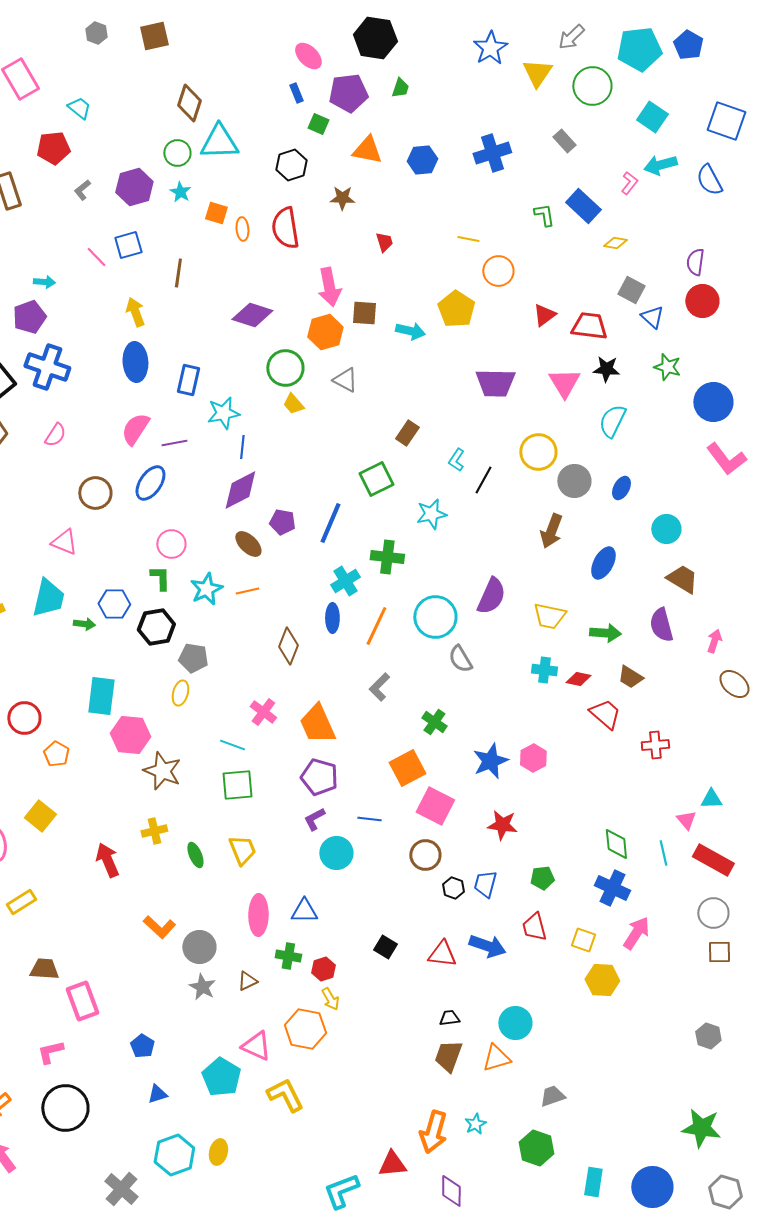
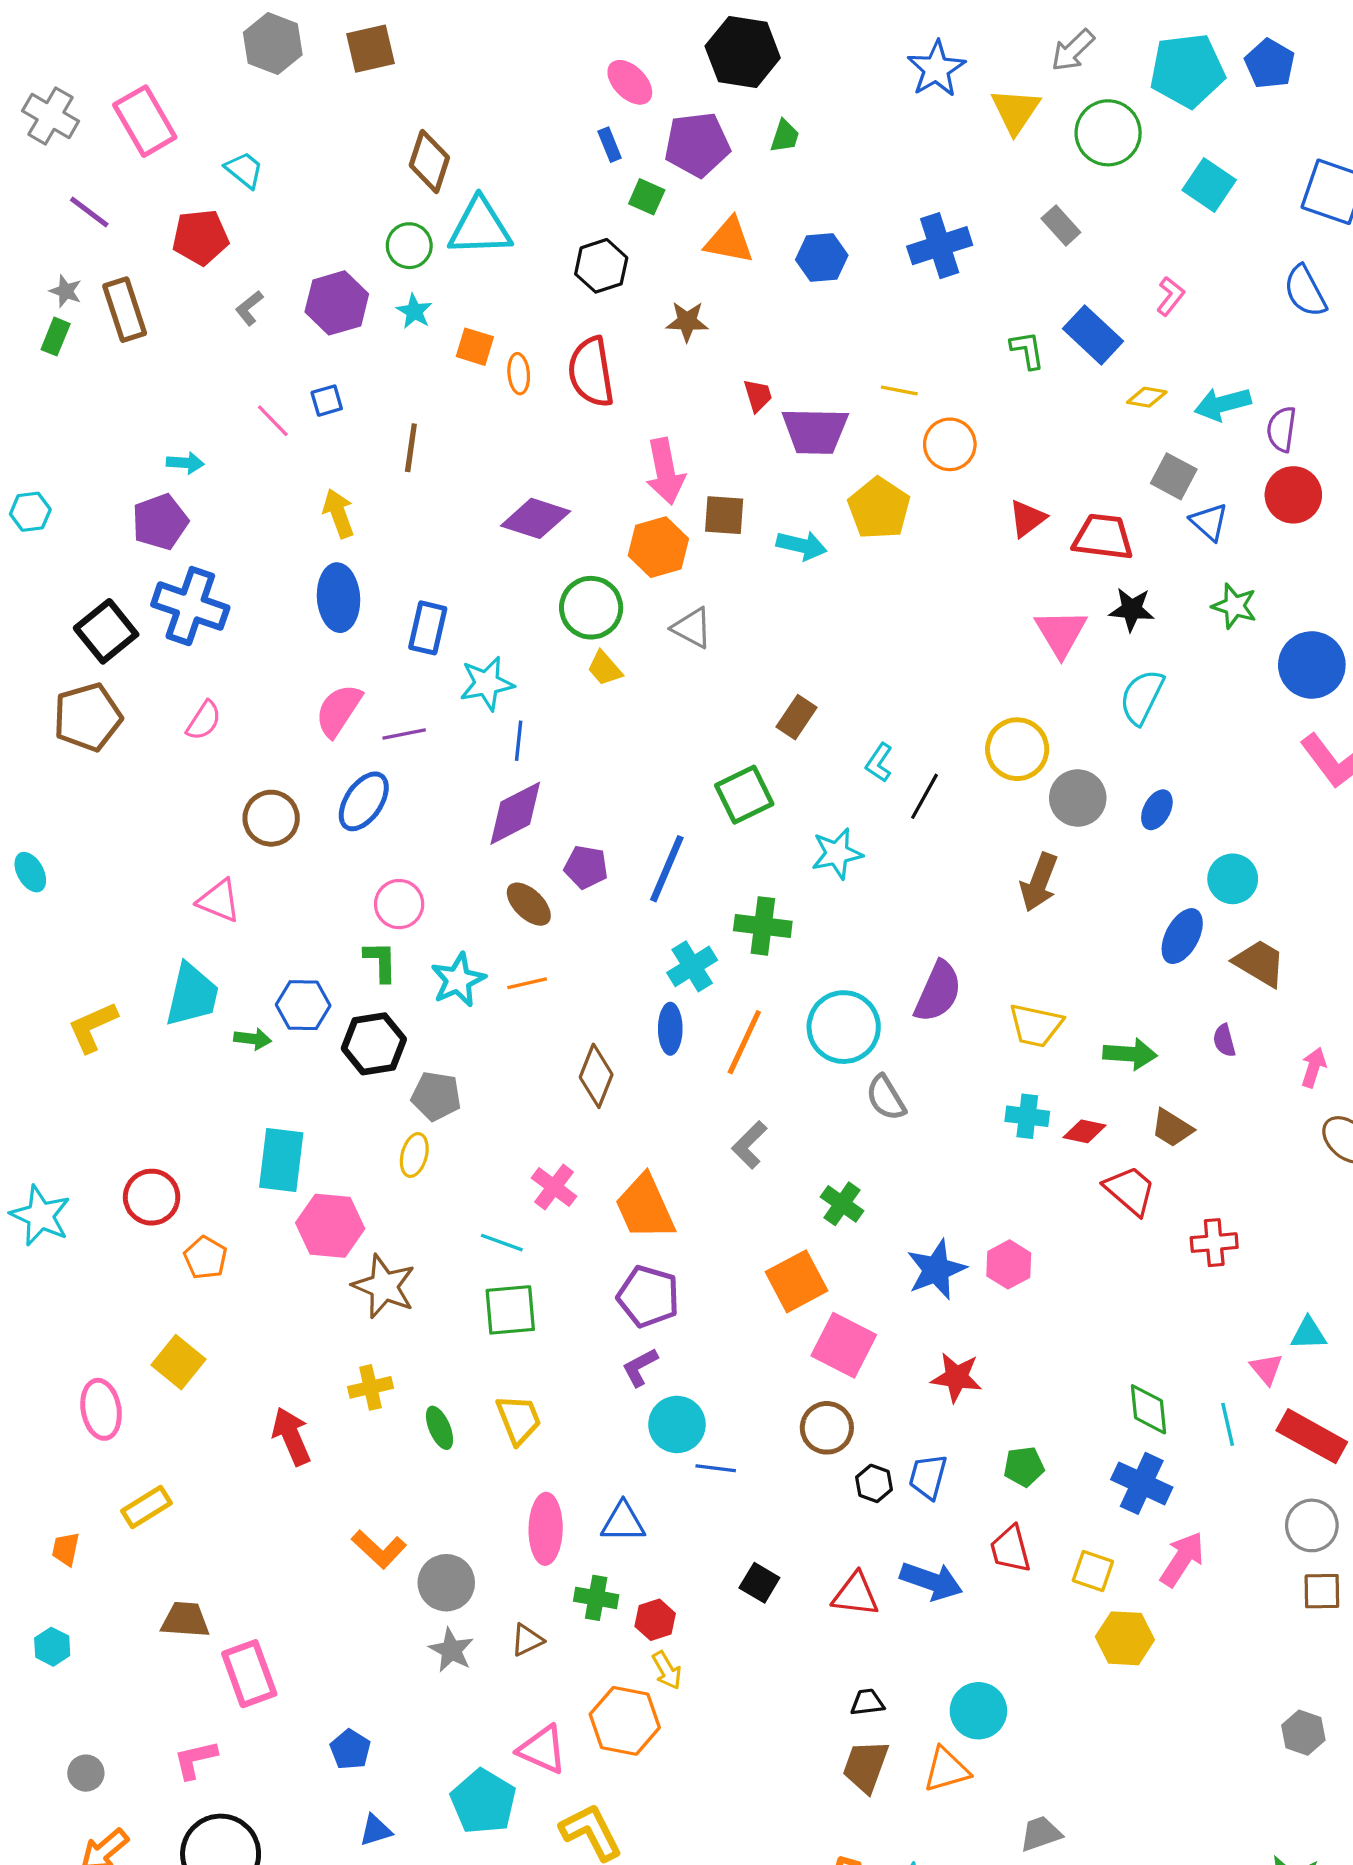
gray hexagon: (96, 33) -> (273, 44), size x1.6
cyan arrow: (660, 165) -> (1223, 404), moved
blue square: (128, 245) -> (327, 401), size x0.7
purple trapezoid: (495, 383) -> (815, 431), moved
blue ellipse: (603, 563) -> (1182, 936), moved
purple semicircle: (661, 625) -> (1224, 1040), size x0.6
blue line: (369, 819) -> (716, 1468), moved

